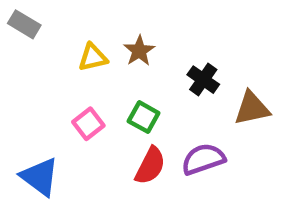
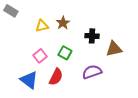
black cross: (203, 80) -> (92, 36), turned -32
red semicircle: (150, 166) -> (56, 77), moved
blue triangle: (40, 177) -> (29, 80), moved

